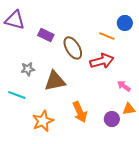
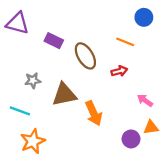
blue circle: (125, 23) -> (144, 17), moved
red arrow: (102, 61) -> (119, 71), size x0.6
orange arrow: (80, 112) -> (94, 113), moved
orange star: (43, 121) -> (33, 141), moved

